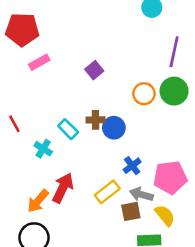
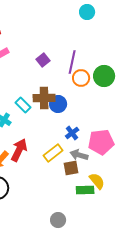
purple line: (174, 52) -> (72, 62), moved
brown cross: (96, 120) -> (44, 98), size x1.5
yellow semicircle: (165, 215) -> (97, 181), moved

